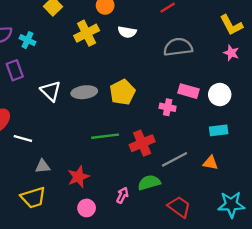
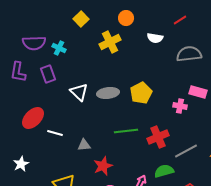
white semicircle: (127, 32) -> (155, 38), moved
gray triangle: (43, 166) -> (84, 145), moved

